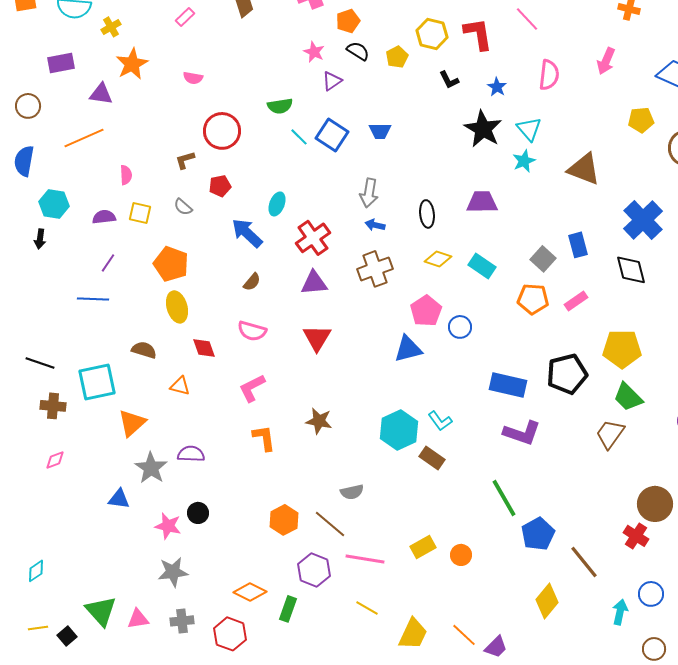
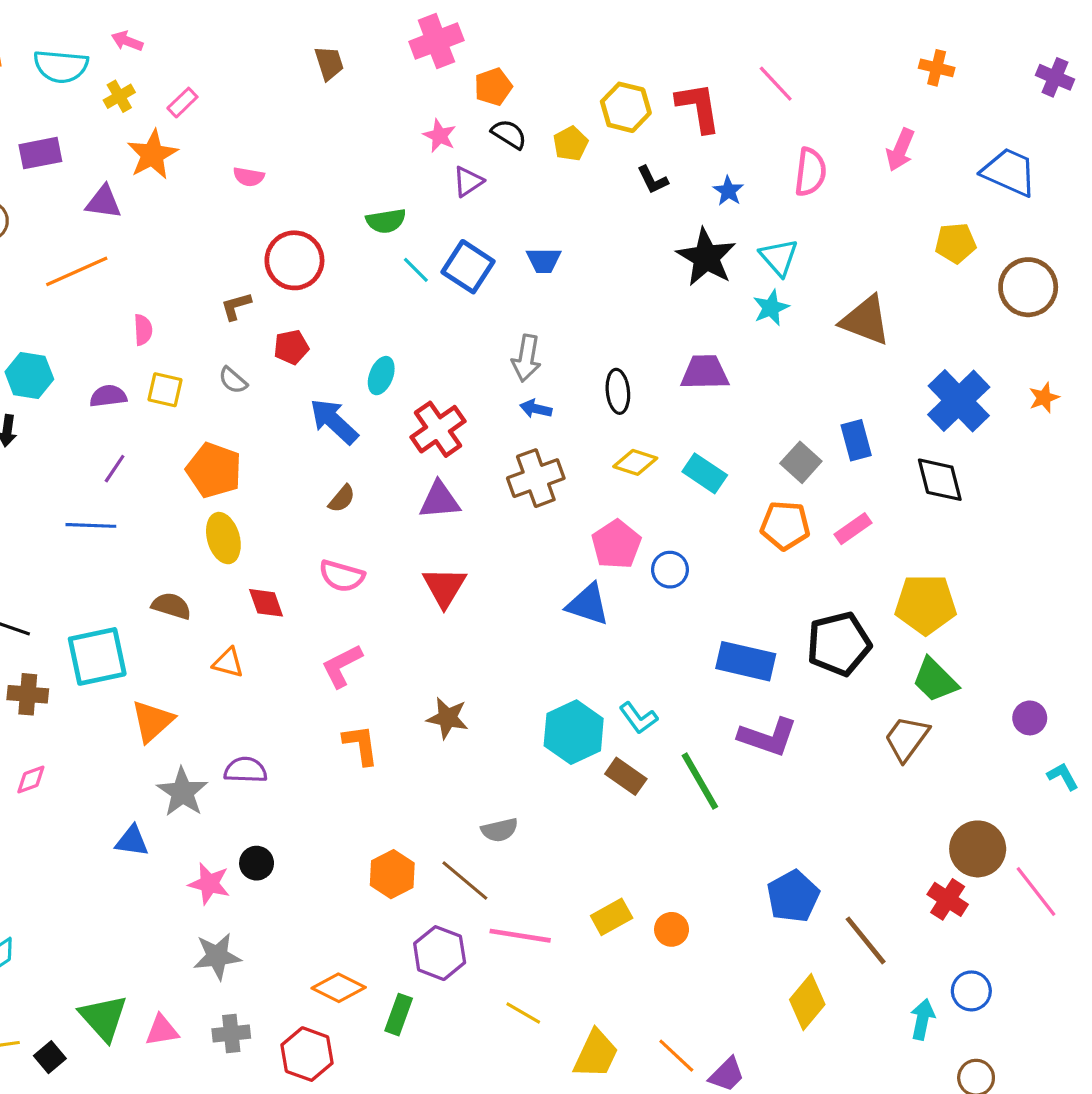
pink rectangle: (185, 17) -> (182, 103), moved
blue triangle: (408, 349) -> (588, 604), turned 32
green line: (504, 498) -> (700, 781), moved

